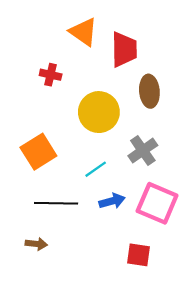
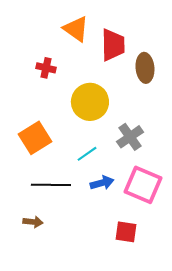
brown ellipse: (149, 91) -> (145, 68), moved

